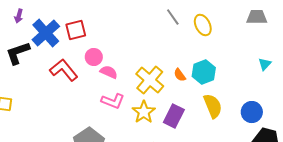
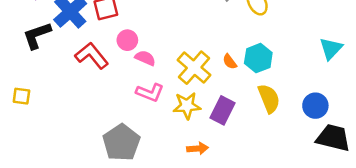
cyan triangle: (265, 64) -> (331, 48), size x1.5
yellow star: (144, 112) -> (187, 106), turned 30

